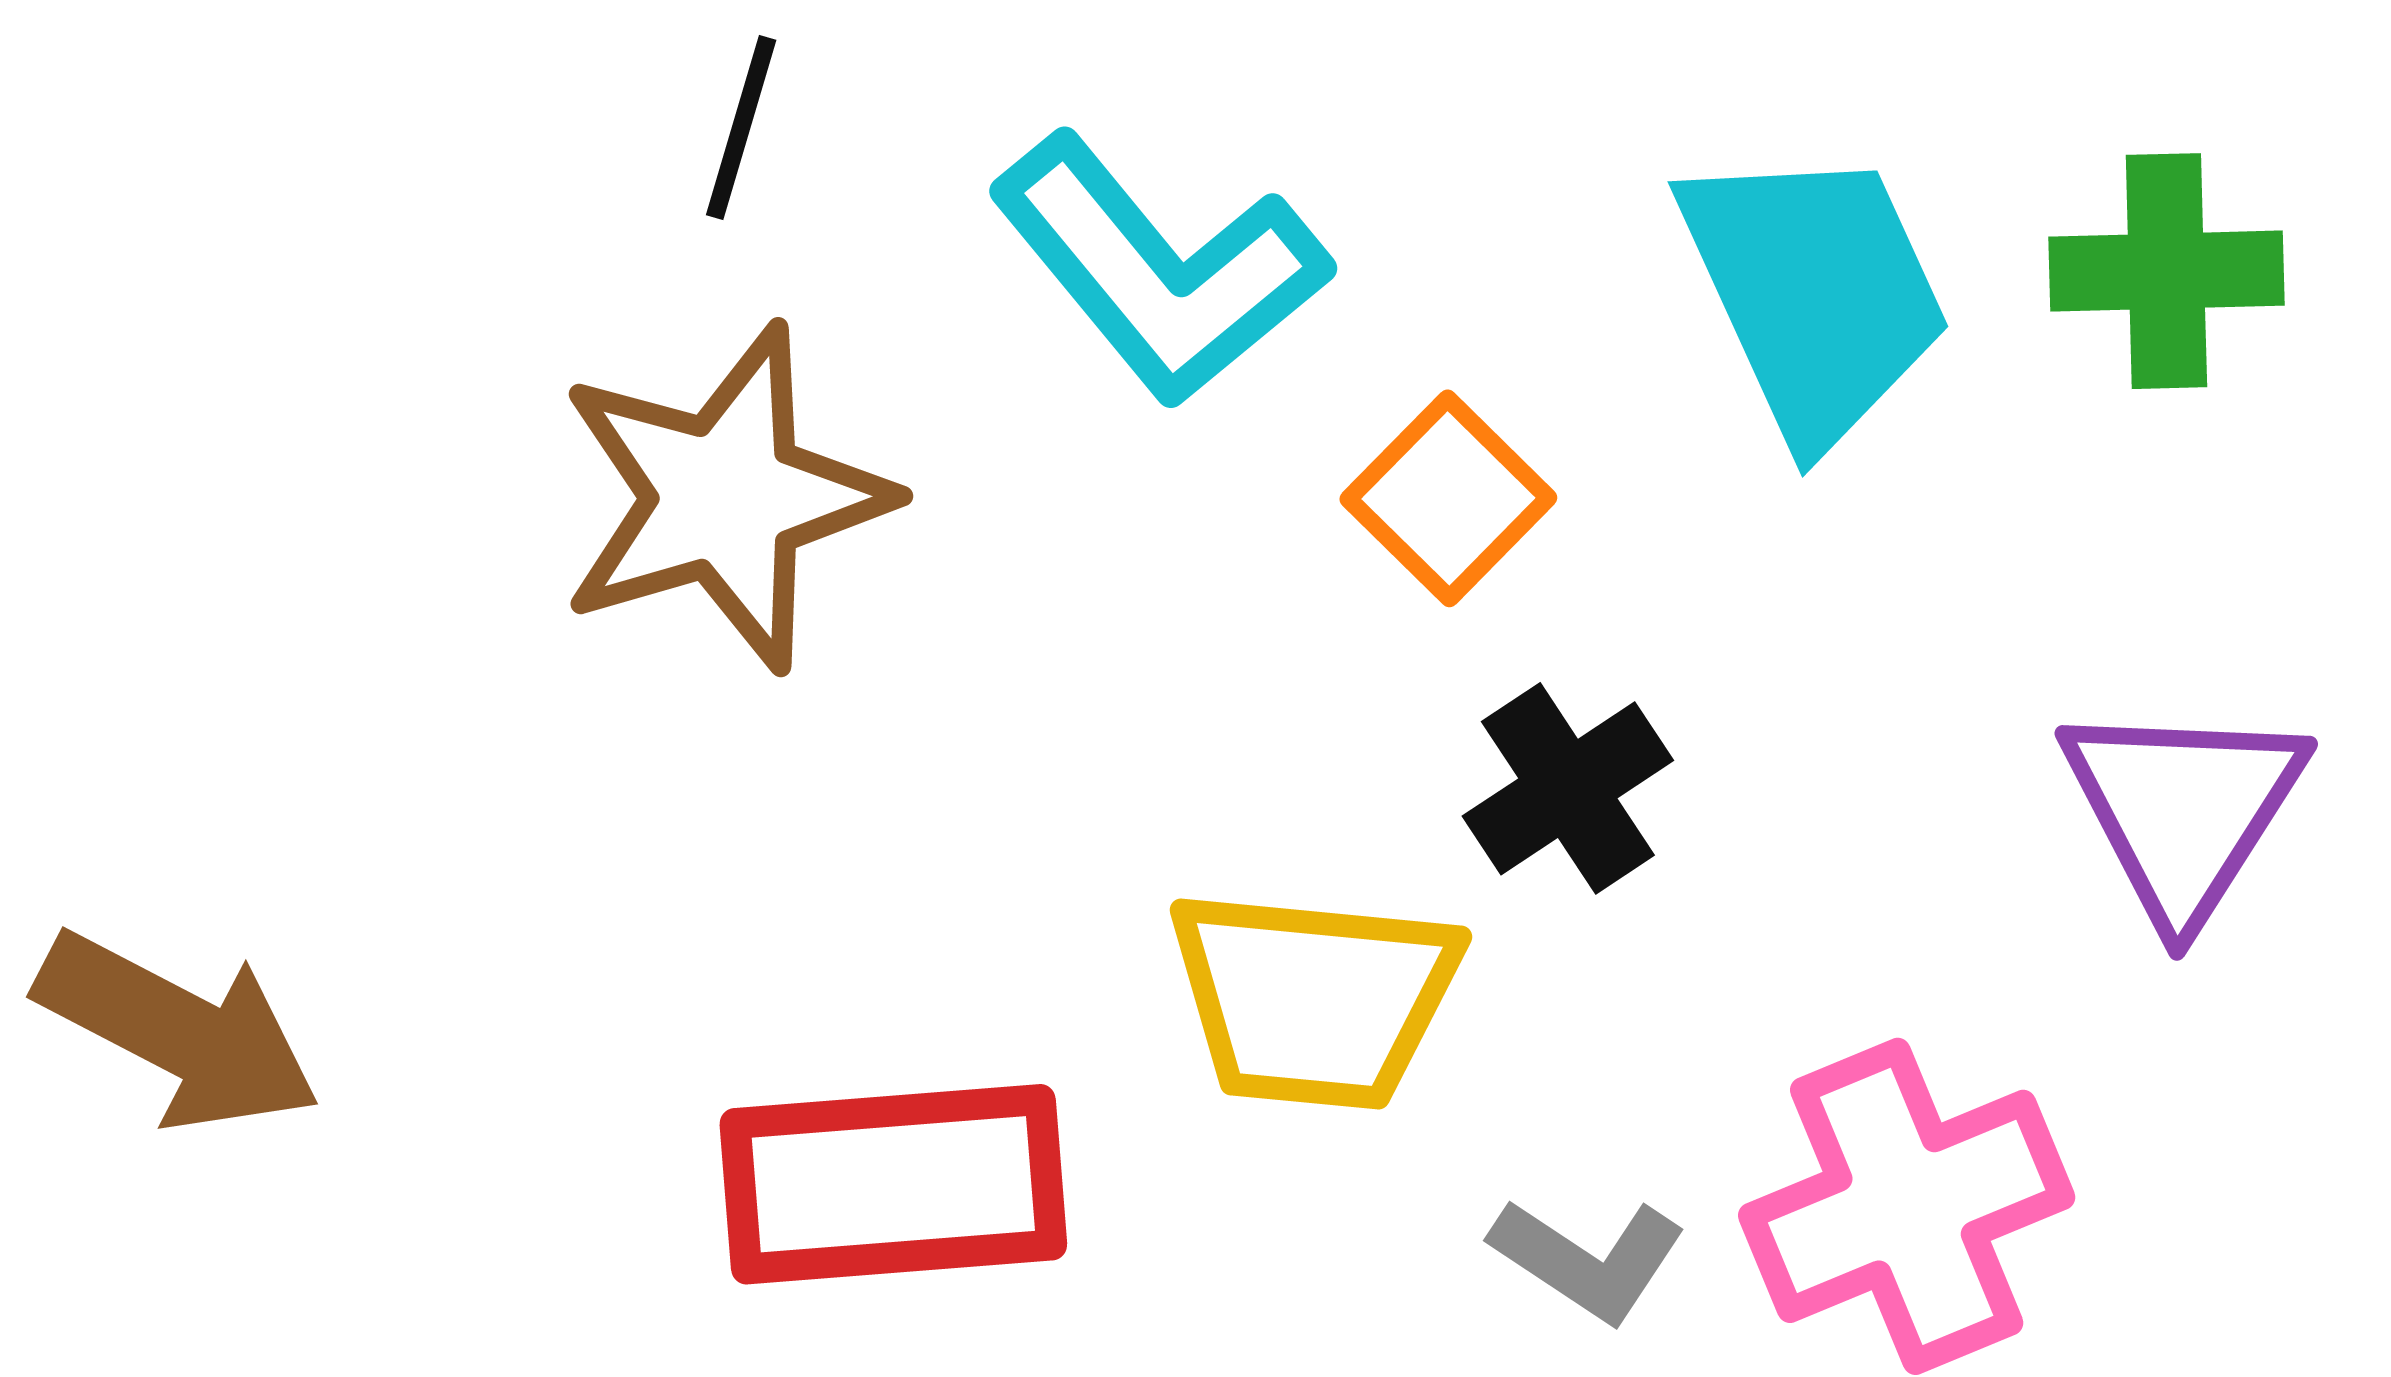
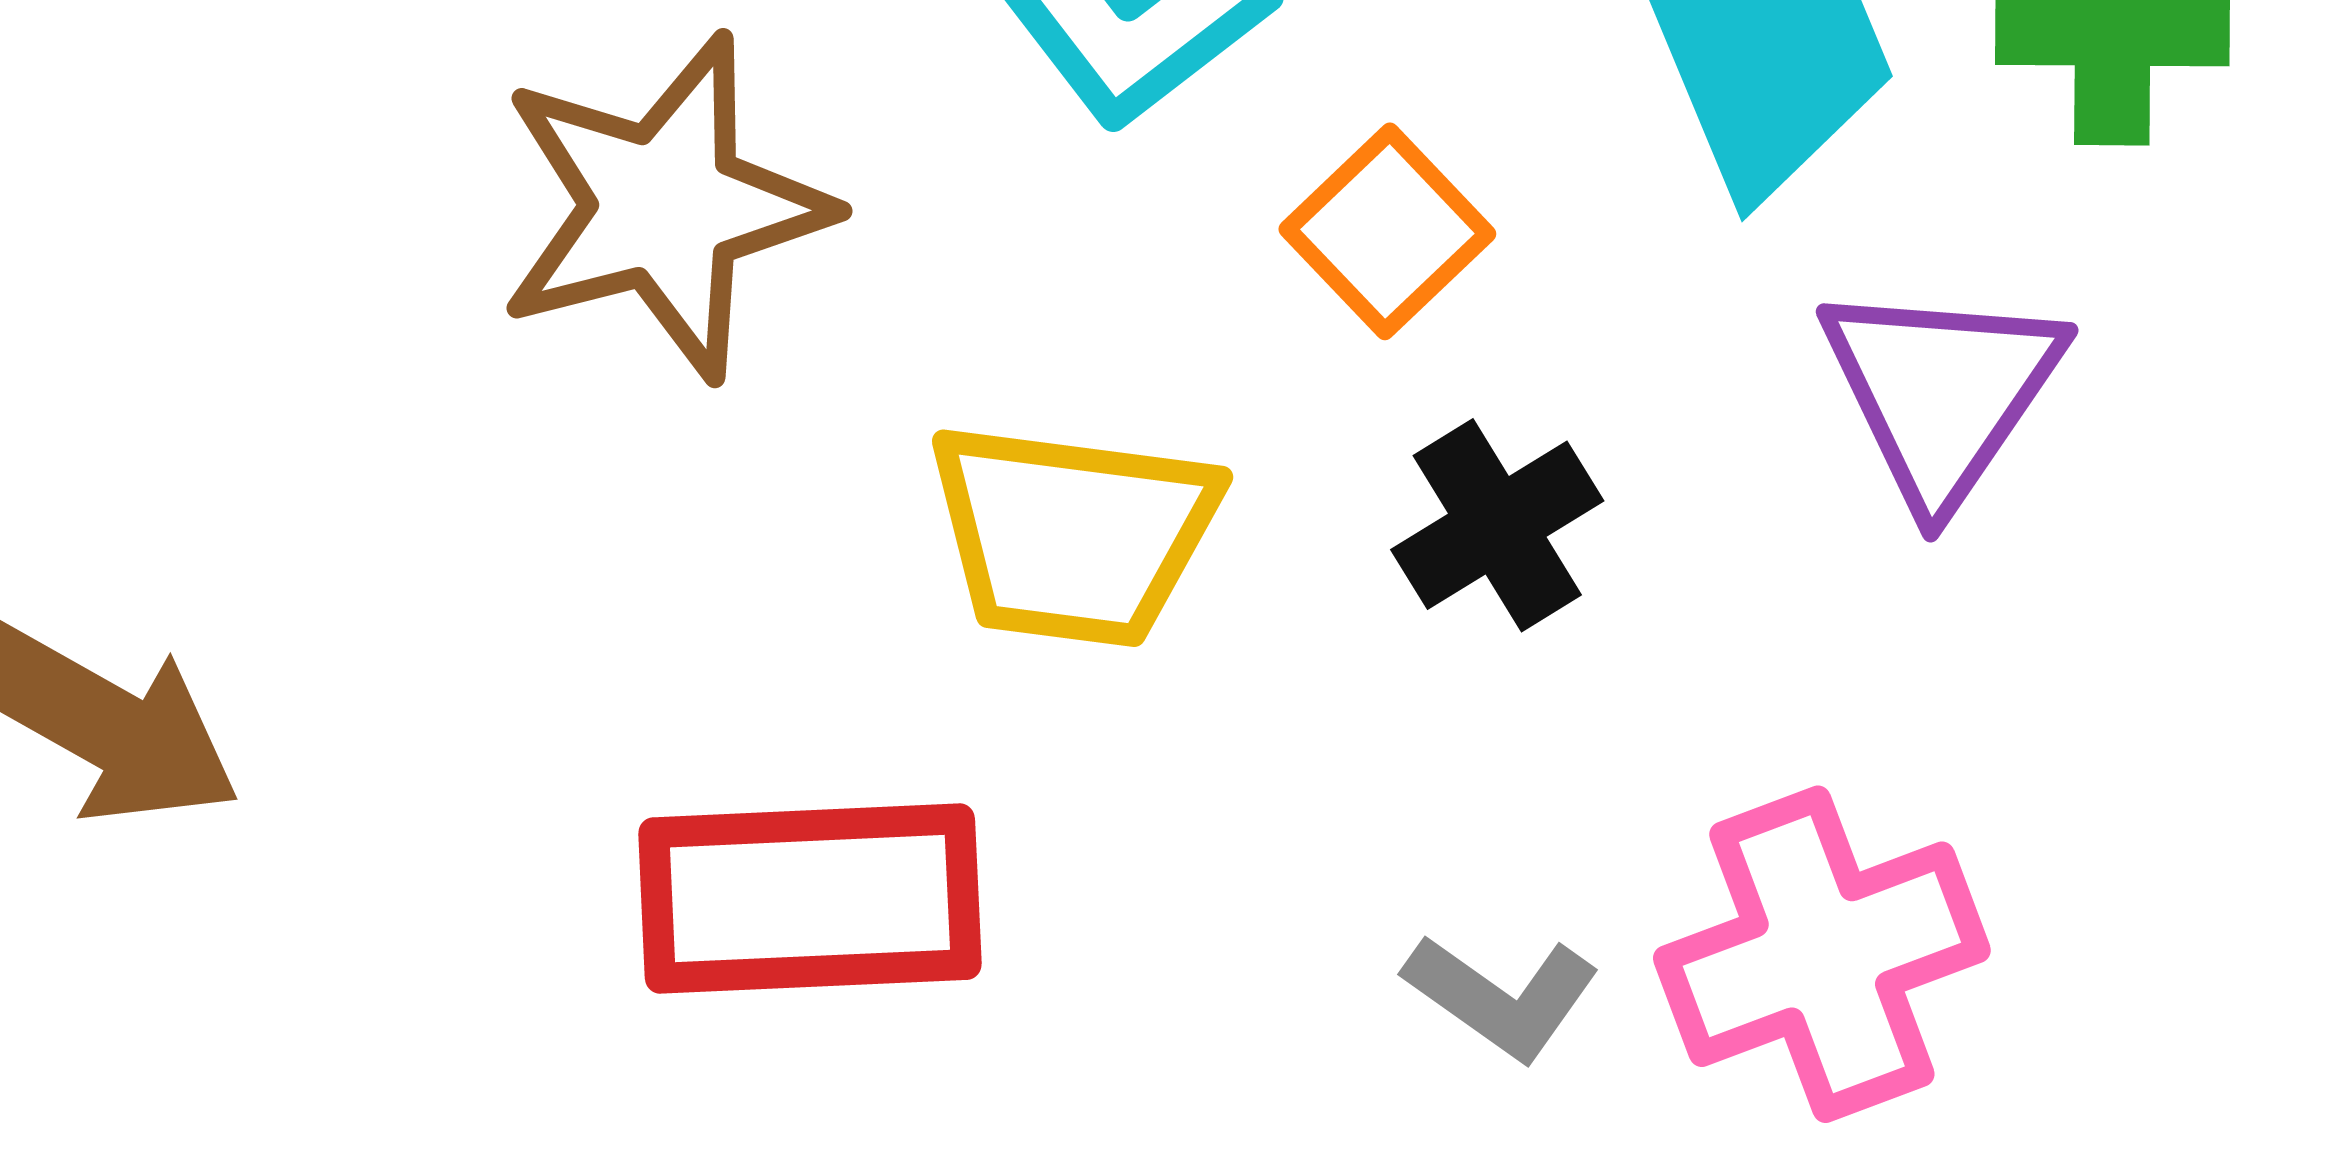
purple triangle: (2183, 810) -> (1942, 392), moved
yellow trapezoid: (1314, 999) -> (1073, 534), moved

